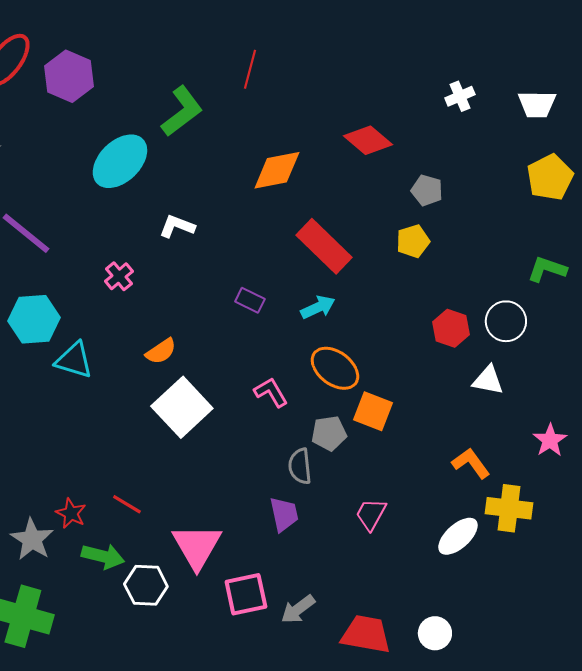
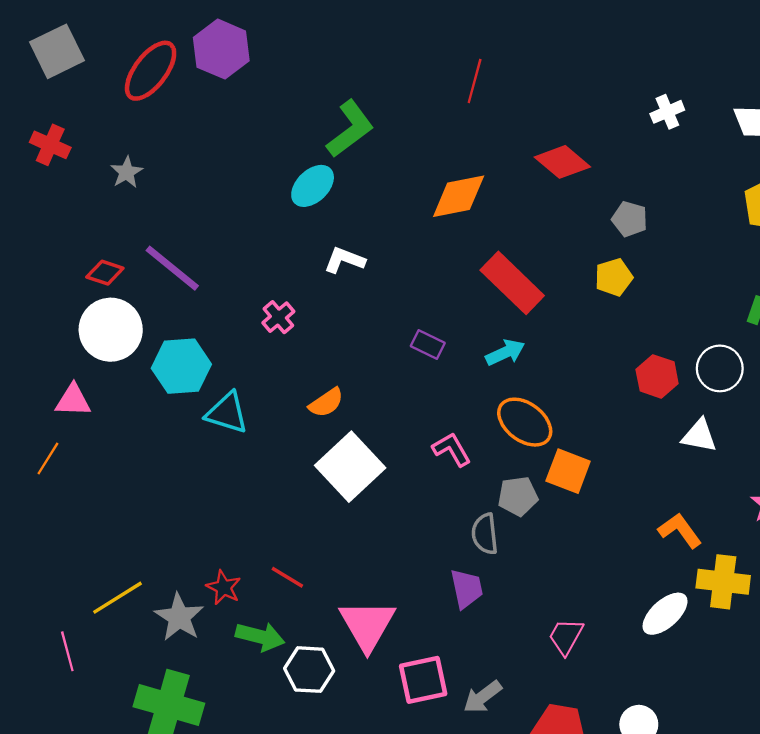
red line: (250, 69) -> (475, 81), moved
purple hexagon: (69, 76) -> (221, 49), moved
cyan ellipse: (120, 161) -> (313, 186), moved, size x0.7
pink trapezoid: (371, 514) -> (566, 637), moved

